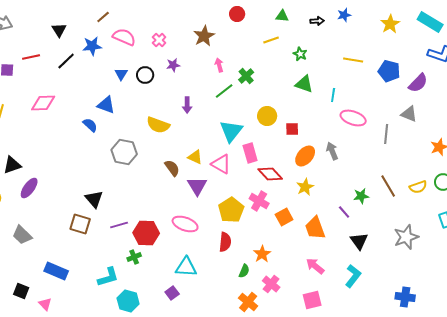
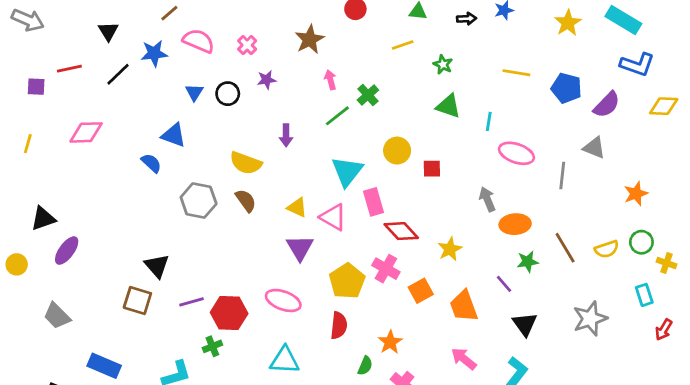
orange ellipse: (305, 156) -> (515, 224), moved, turned 45
brown semicircle: (172, 168) -> (246, 201), moved

